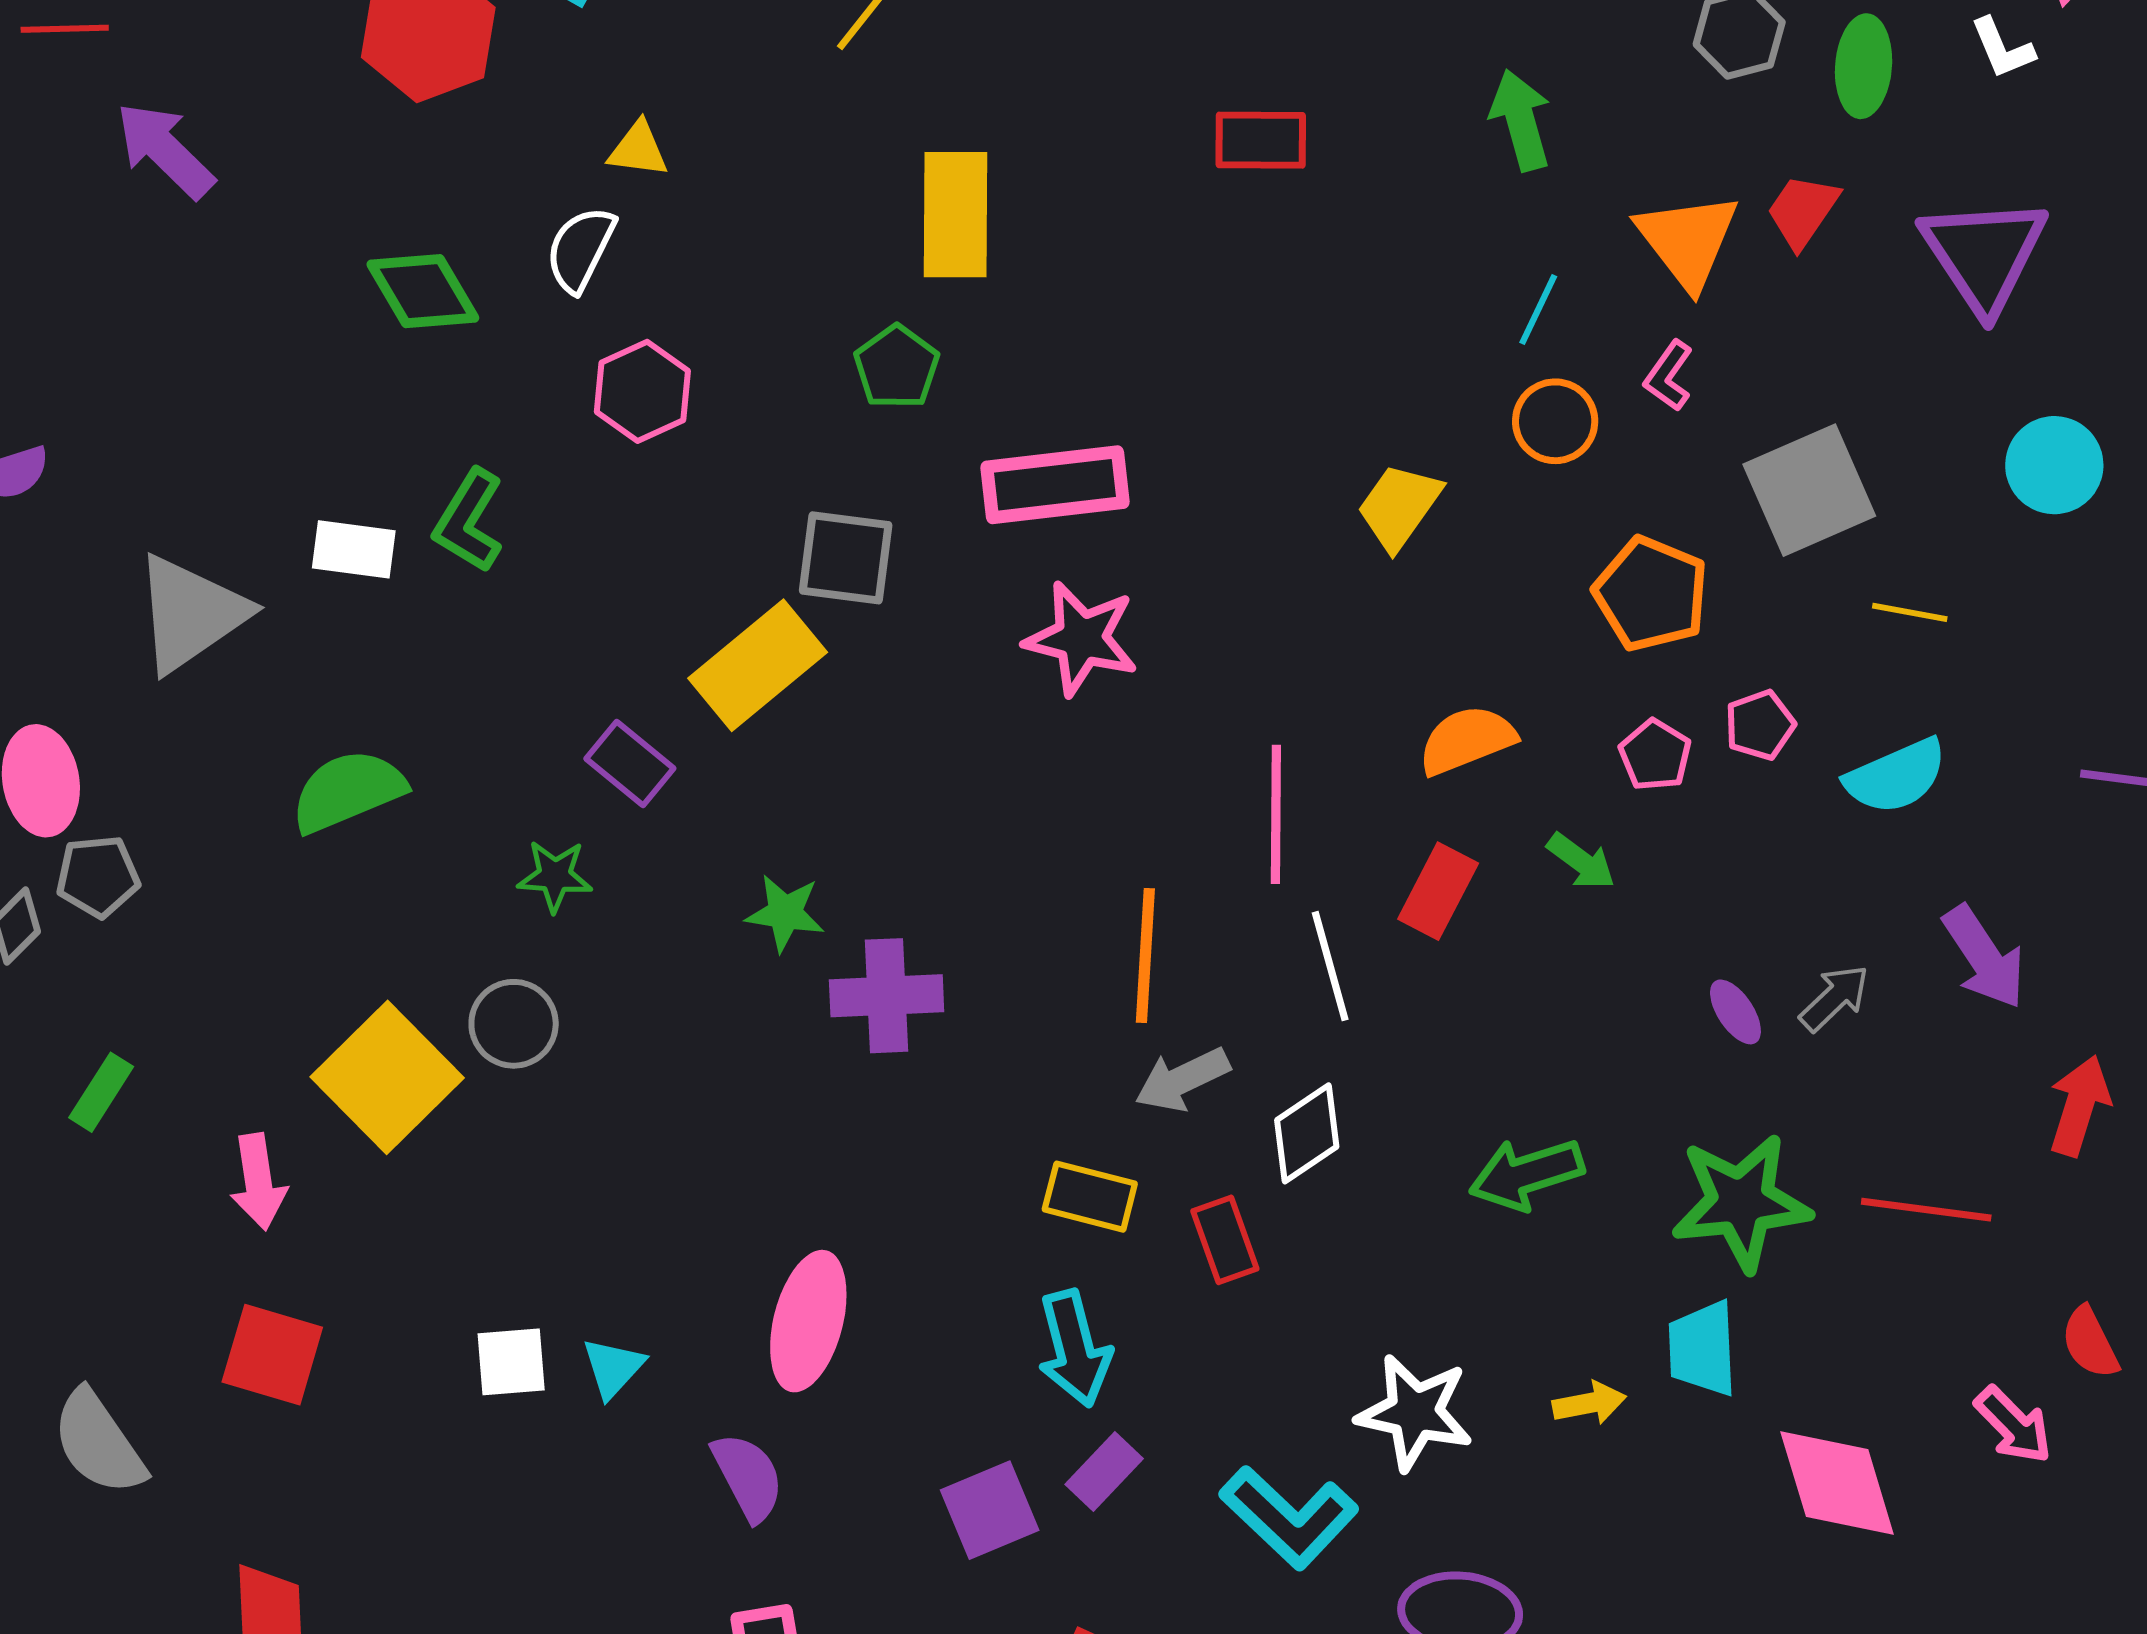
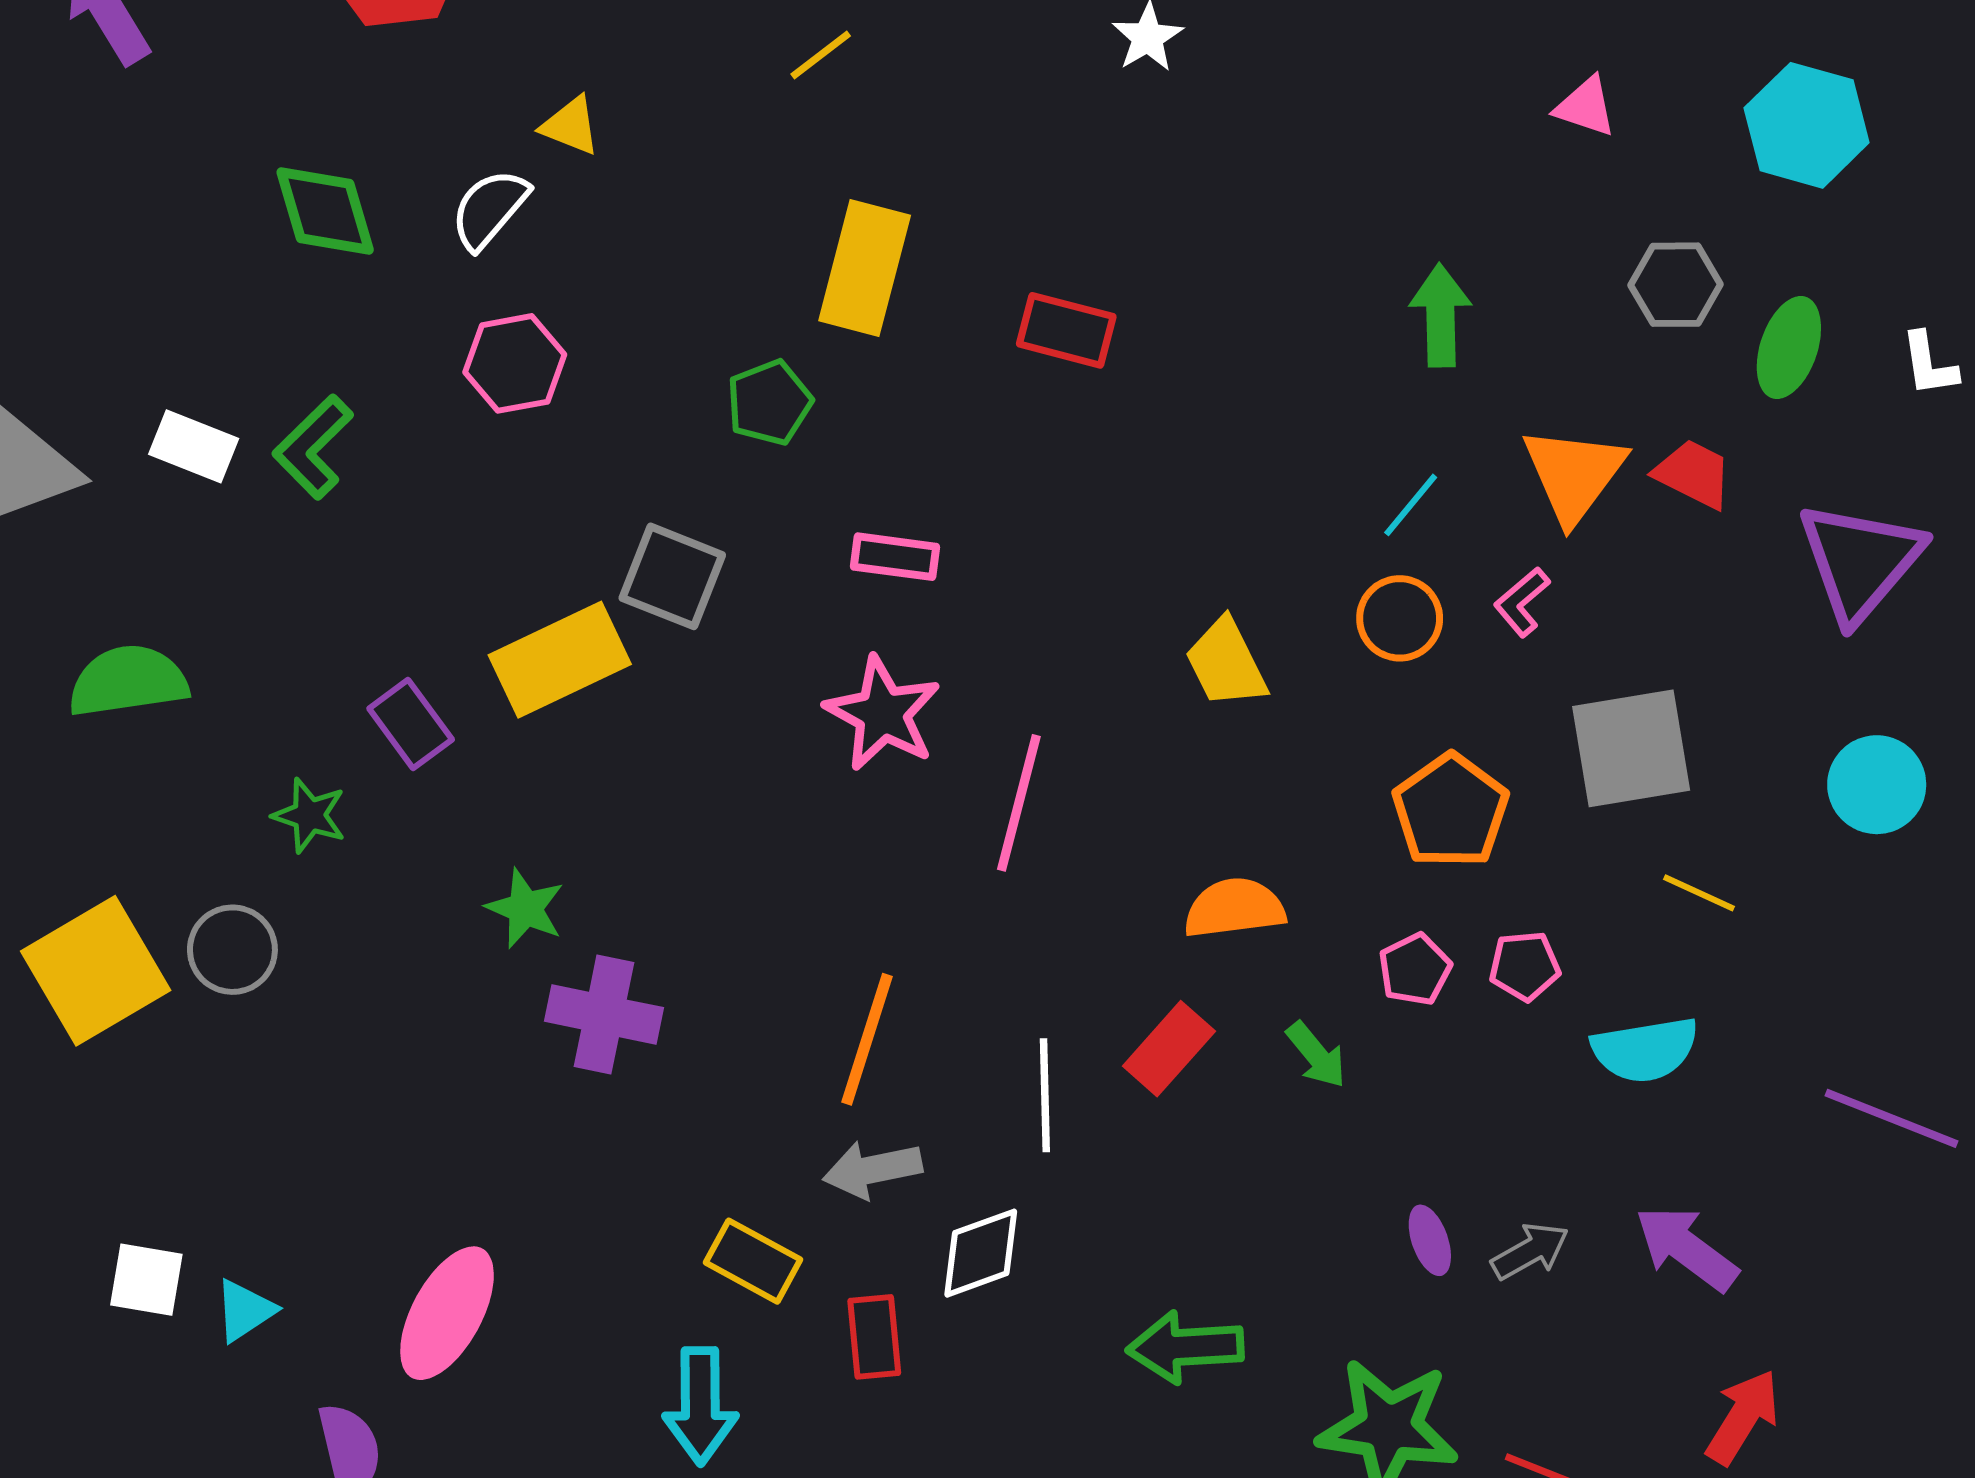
red rectangle: (1261, 140) -> (1066, 330), moved
red trapezoid: (1802, 211) -> (1693, 474), turned 68
pink rectangle: (1055, 485) -> (895, 557), size x0.6
yellow trapezoid: (1399, 507) -> (1226, 663), turned -76
pink line: (1276, 814) -> (1019, 803), moved
purple arrow: (1984, 957) -> (1686, 1248), turned 146

